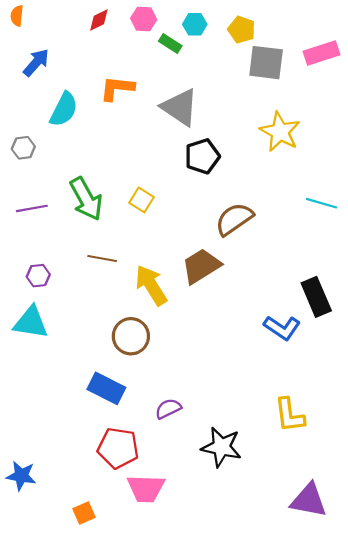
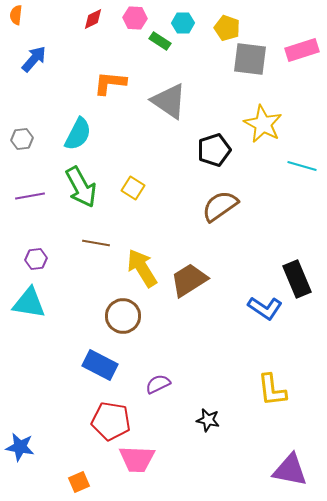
cyan semicircle: (64, 109) -> (78, 134), moved
black pentagon: (202, 156) -> (214, 150), moved
cyan line: (321, 203) -> (302, 166), moved
brown trapezoid: (201, 266) -> (189, 280), moved
black star: (221, 447) -> (208, 420), size x0.6

